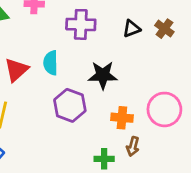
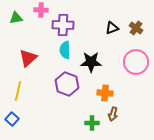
purple cross: (81, 24) -> (63, 25), moved
cyan semicircle: (51, 63) -> (65, 50), moved
pink circle: (164, 109) -> (136, 62), moved

